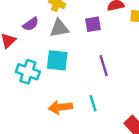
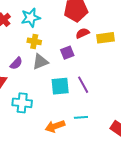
cyan square: (57, 60) -> (60, 86), moved
cyan line: (93, 103) -> (81, 117), turned -64

